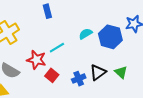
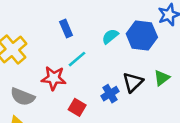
blue rectangle: (47, 11) -> (66, 28), moved
green triangle: (121, 72) -> (162, 78), turned 48
red square: (52, 75) -> (77, 107), moved

